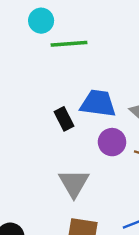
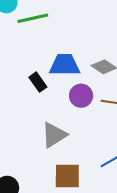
gray triangle: (74, 183) -> (54, 135), turned 36

